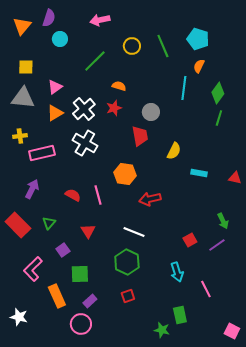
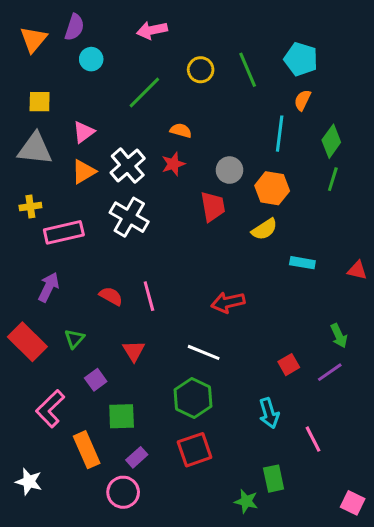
yellow semicircle: (174, 151) -> (264, 229), turned 30
orange hexagon: (125, 174) -> (272, 188), moved
red square: (128, 296) -> (195, 450), size x1.6

